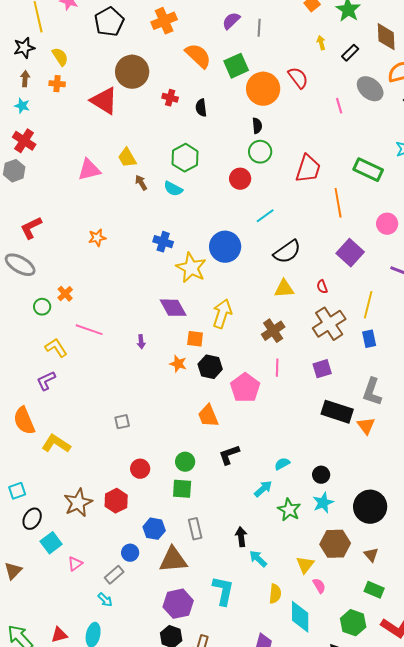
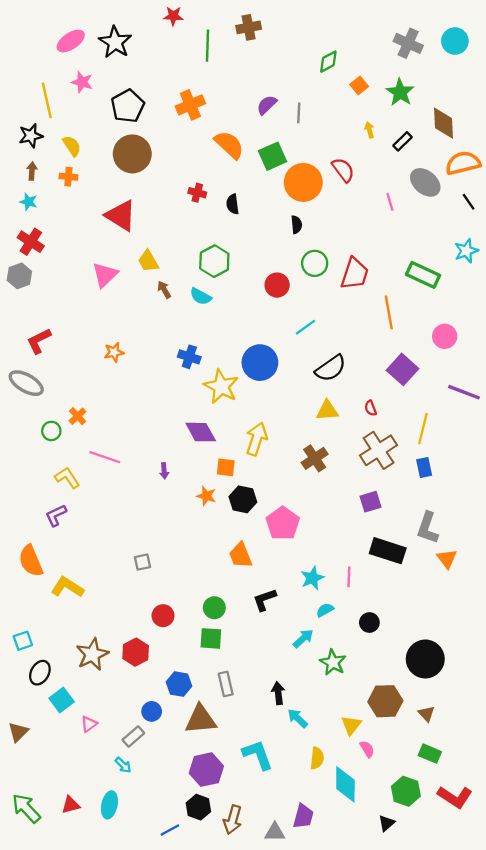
brown circle: (132, 72) -> (132, 154), moved
red triangle: (104, 101) -> (121, 215), moved
green circle: (260, 152) -> (315, 263), moved
pink triangle: (89, 170) -> (105, 275), turned -30
pink line: (277, 368) -> (349, 577), moved
orange triangle: (366, 426) -> (447, 559), moved
cyan star: (323, 503) -> (312, 578), moved
cyan L-shape: (223, 591) -> (258, 755), turned -32

